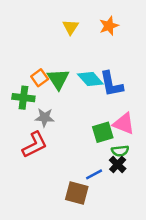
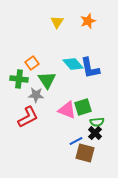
green triangle: (58, 79) -> (47, 80), moved
pink triangle: (124, 124) -> (67, 110), moved
brown square: (77, 193) -> (85, 153), moved

